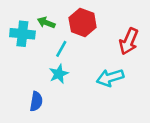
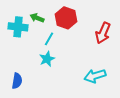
cyan arrow: (110, 78) -> (95, 76), moved
blue semicircle: (36, 101) -> (17, 81), moved

